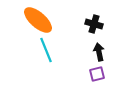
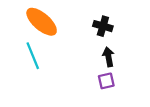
cyan line: (46, 50) -> (33, 56), moved

